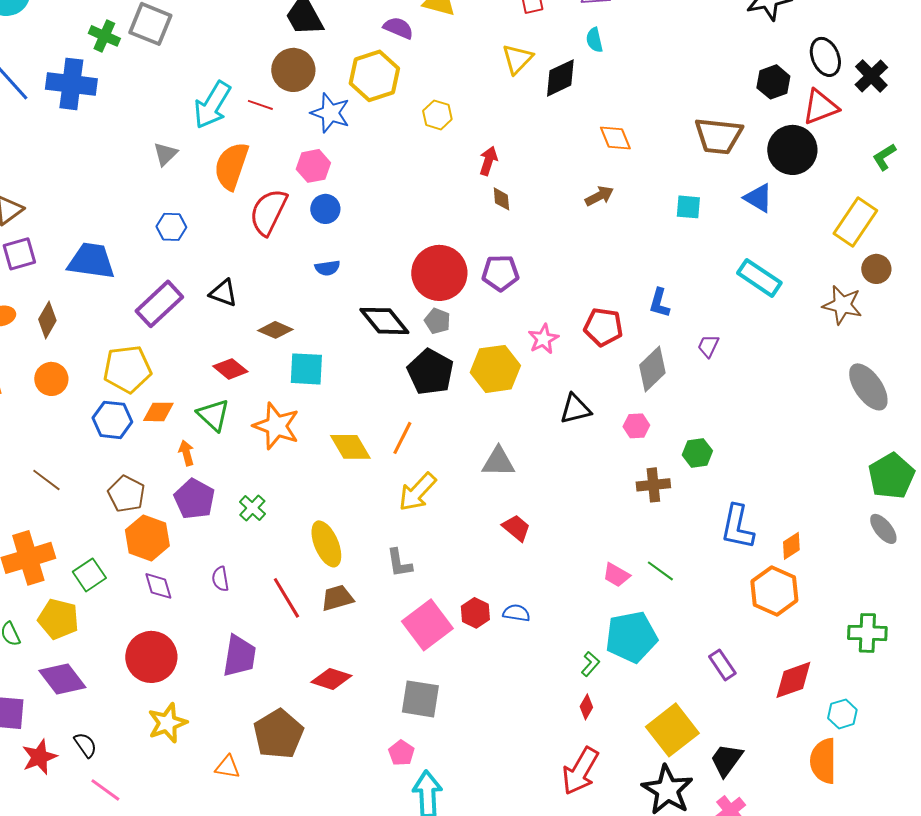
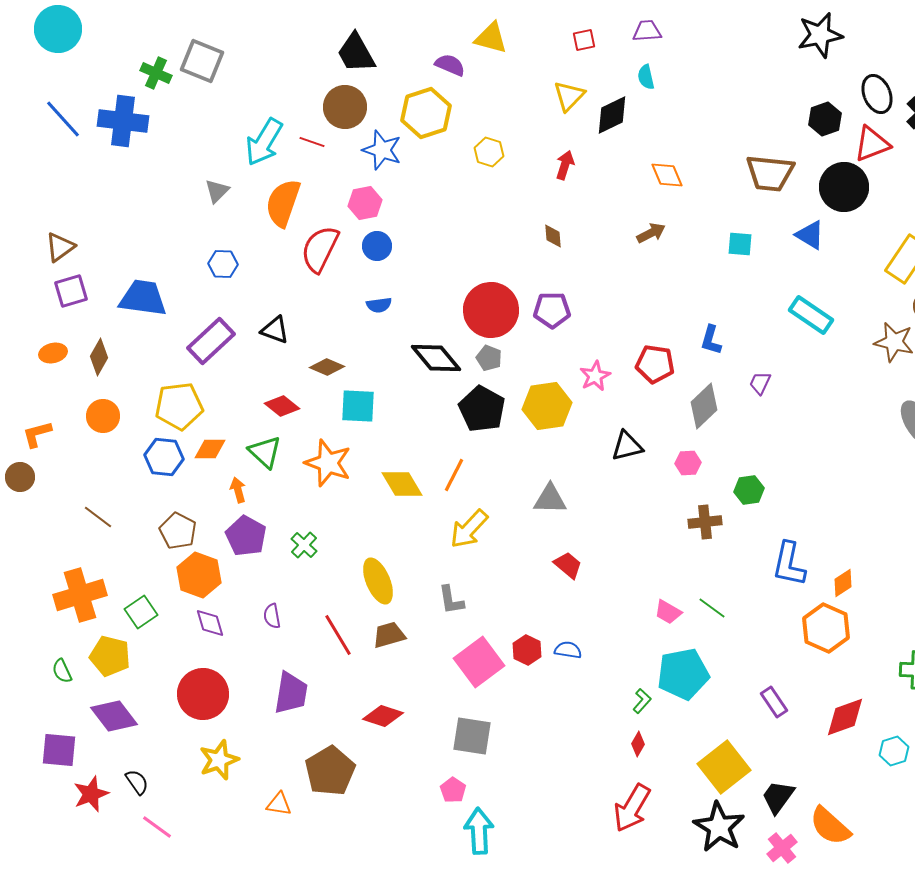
red arrow: (488, 161) -> (565, 165), moved
orange semicircle: (823, 761) -> (830, 826), moved, turned -48

